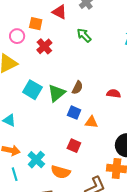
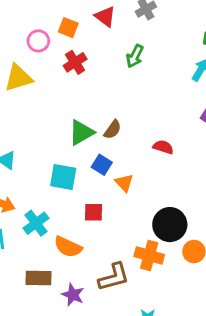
green arrow: (84, 35) -> (135, 56), turned -119
cyan square: (32, 90) -> (63, 177), moved, turned -30
orange triangle: (91, 122) -> (124, 183), turned 32
red square: (74, 146) -> (93, 212), turned -32

